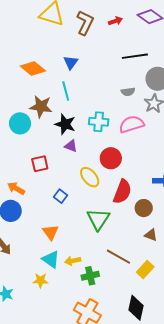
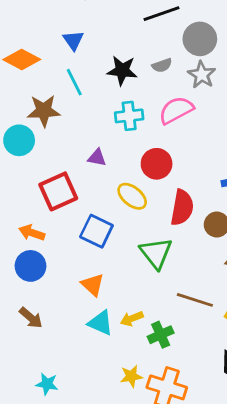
black star: (65, 124) -> (122, 70), moved
red square: (40, 164) -> (58, 191), size x1.5
blue square: (61, 196) -> (96, 231), size x1.6
yellow star: (40, 280) -> (131, 376), moved

